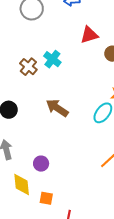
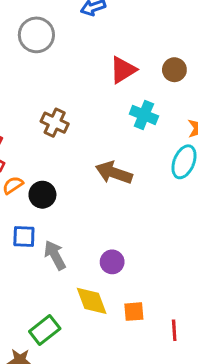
red triangle: (89, 35) -> (123, 70), moved
cyan cross: (52, 59) -> (144, 115), moved

